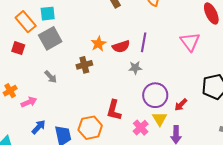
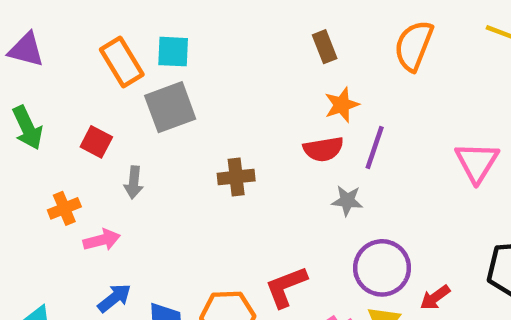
orange star: (98, 44) -> (342, 105), moved
red square: (18, 48) -> (96, 142), moved
gray arrow: (51, 77) -> (134, 182), moved, turned 40
red L-shape: (114, 110) -> (286, 287), turned 45

